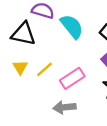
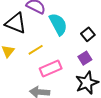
yellow line: (44, 69) -> (36, 50), moved

